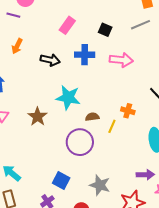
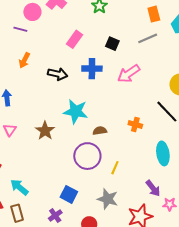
pink arrow: (121, 60) -> (129, 74), turned 140
yellow line: (112, 126) -> (115, 168), moved
purple arrow: (145, 175) -> (153, 188), turned 54

